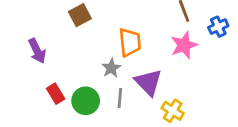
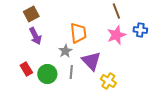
brown square: (80, 15) -> (31, 14), moved
blue cross: (218, 27) -> (140, 30), moved, turned 32
purple arrow: (37, 51) -> (35, 36), moved

